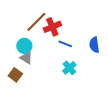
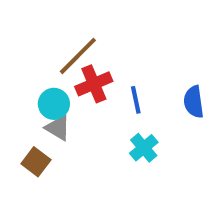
red cross: (52, 27) -> (94, 84), moved
blue line: (65, 44) -> (136, 100), turned 56

